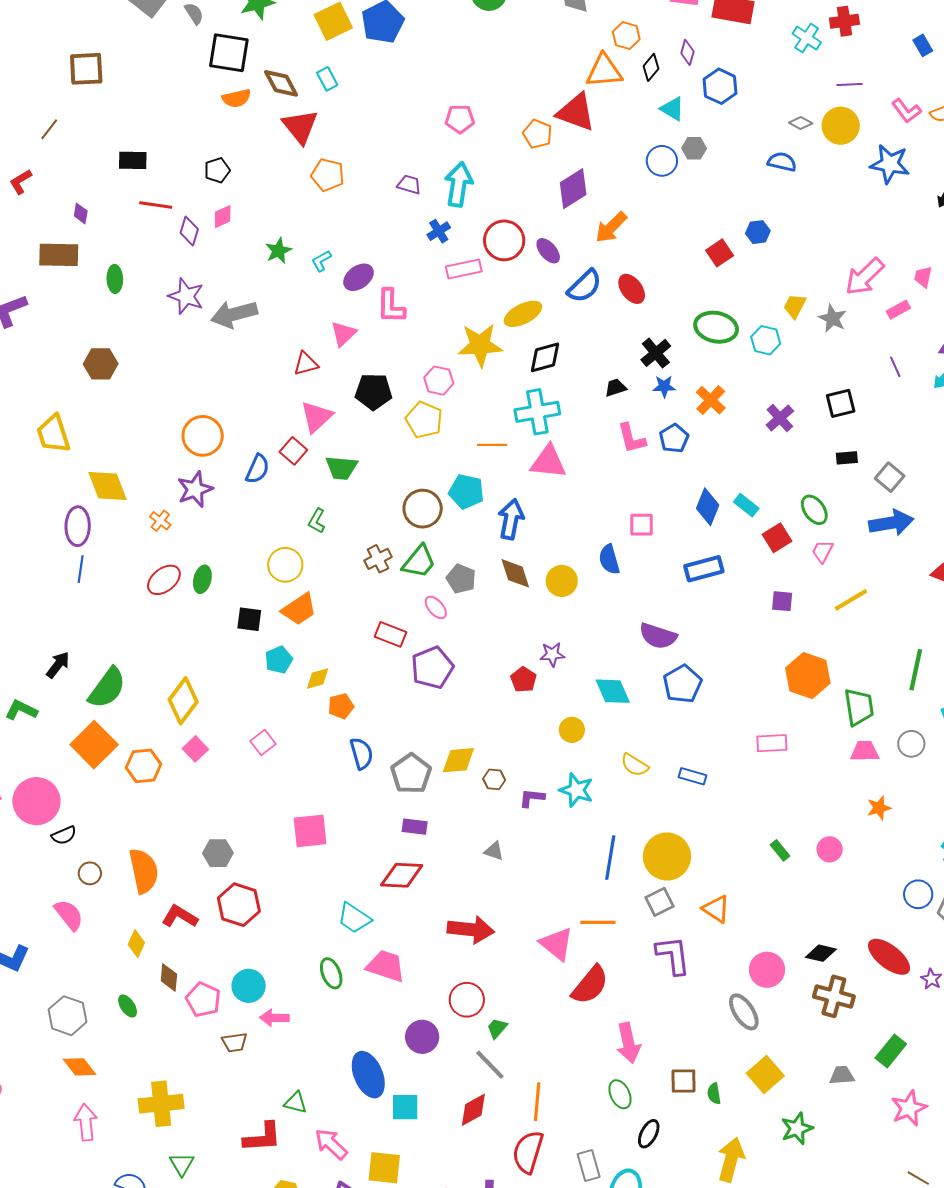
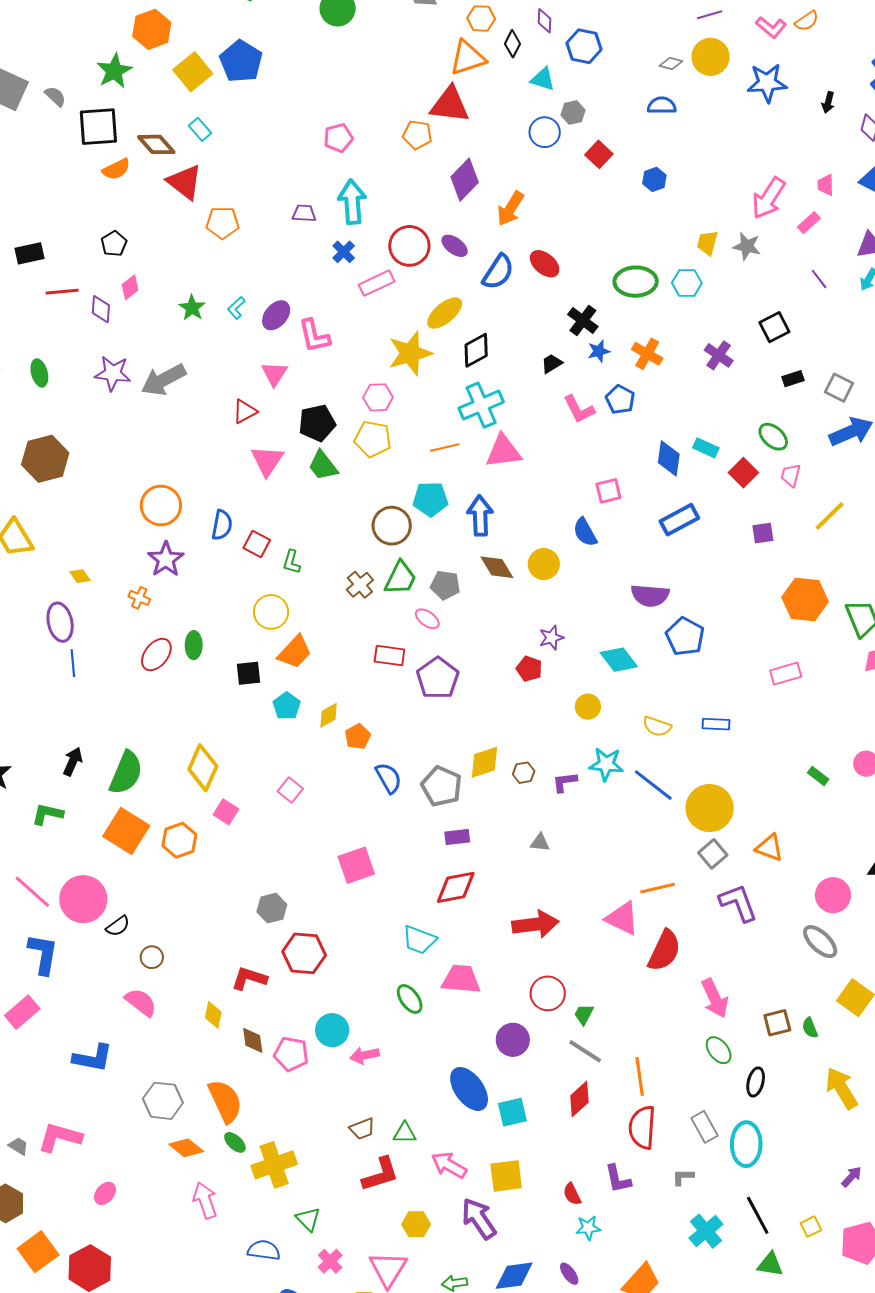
red square: (720, 253) -> (599, 154), moved
brown hexagon: (101, 364) -> (45, 459), size x1.4
red square: (293, 451) -> (257, 544), moved
green trapezoid: (341, 468) -> (323, 466), moved, turned 60
yellow diamond: (108, 486) -> (80, 576), size x0.5
blue line: (610, 858) -> (653, 785), moved, turned -48
orange semicircle: (144, 871) -> (225, 1101), moved
green ellipse: (128, 1006) -> (235, 1142), moved
brown trapezoid: (234, 1042) -> (362, 1129), moved
yellow arrow: (731, 1160) -> (842, 1088), turned -33

